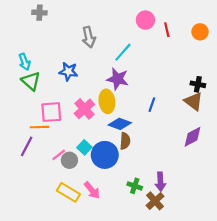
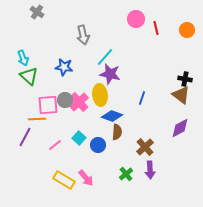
gray cross: (39, 13) -> (37, 12), turned 32
cyan line: (123, 52) -> (105, 57), moved
blue circle: (105, 155) -> (98, 145), size x0.6
gray circle: (69, 160) -> (65, 100), moved
green cross: (135, 186) -> (126, 174), turned 32
brown cross: (155, 201) -> (145, 147), moved

